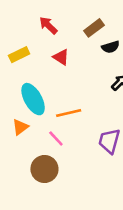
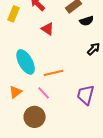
yellow rectangle: (19, 55) -> (14, 14), moved, turned -42
orange triangle: (20, 127) -> (16, 92), moved

